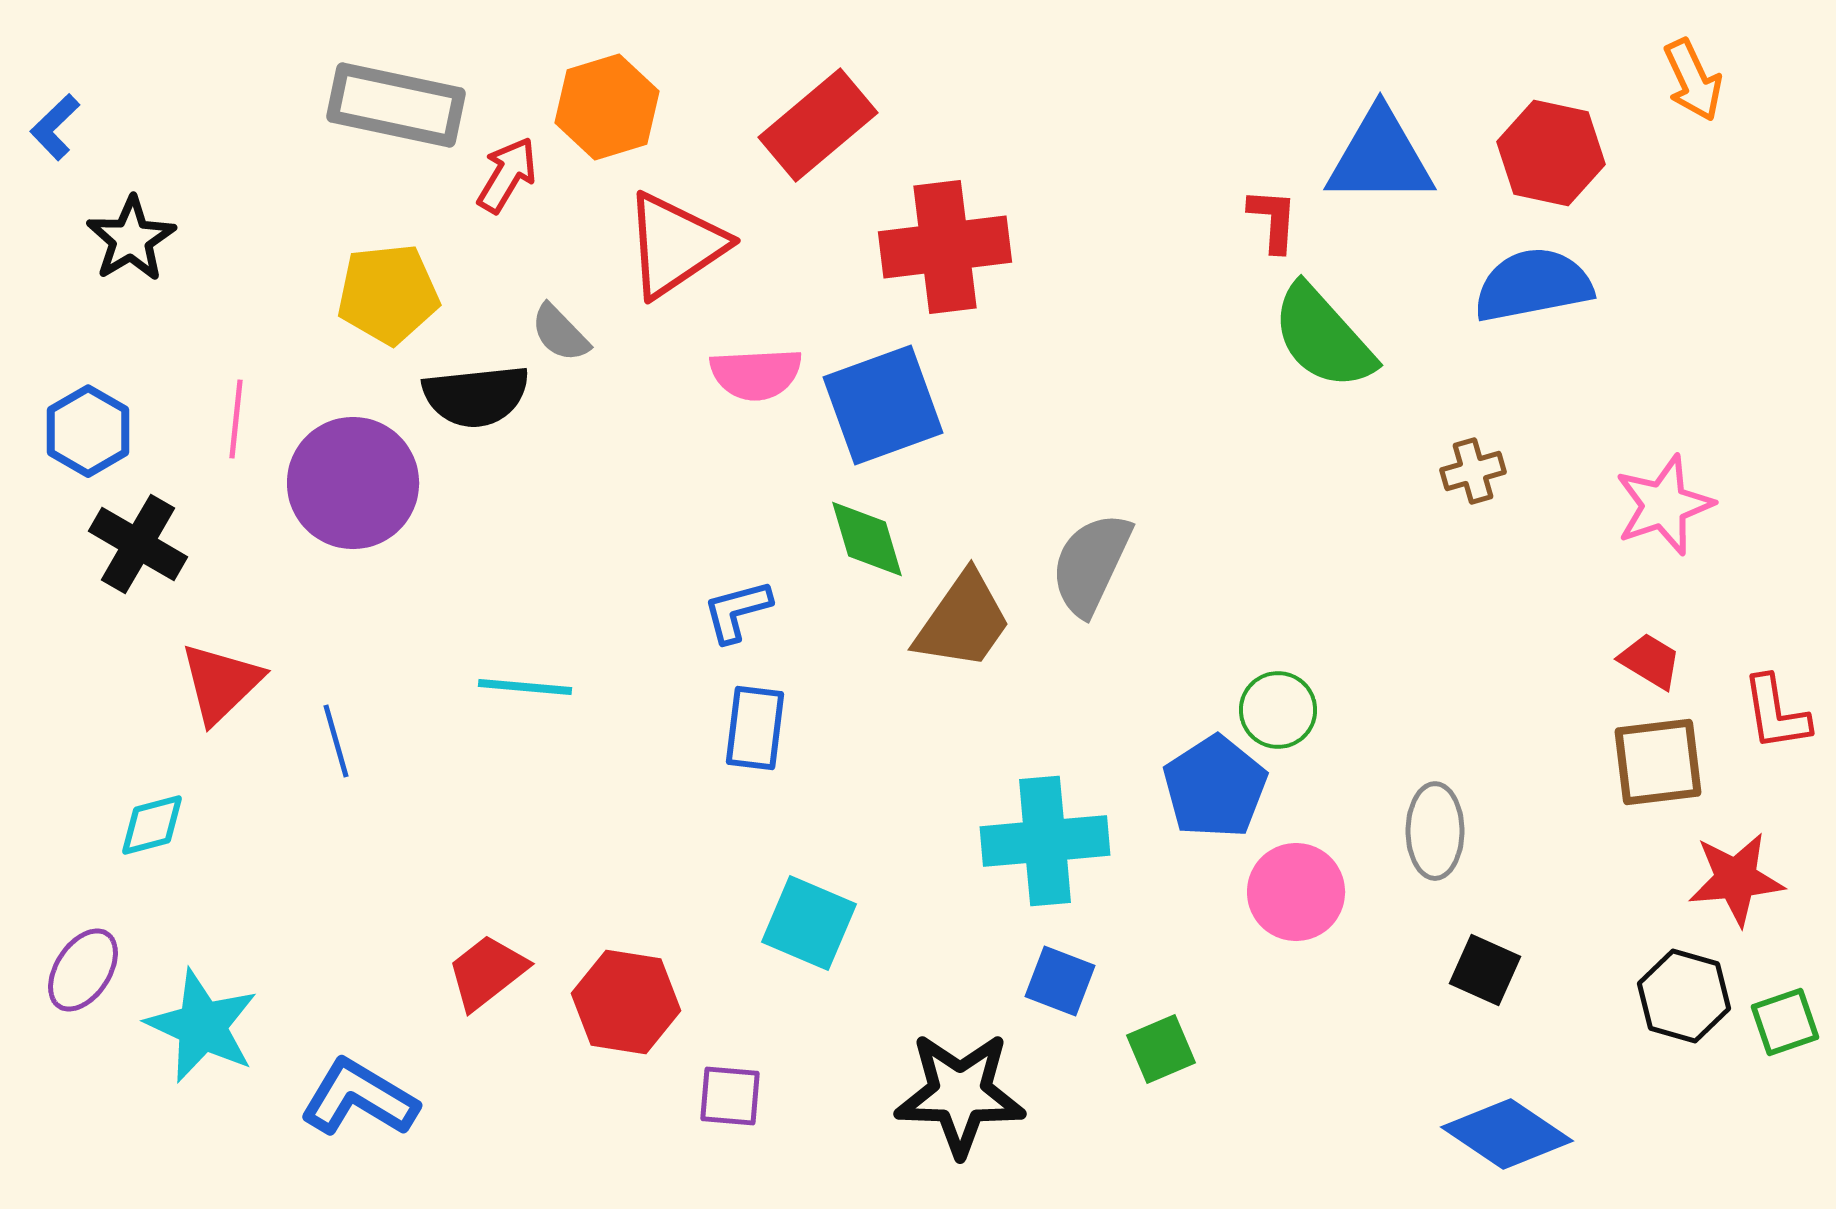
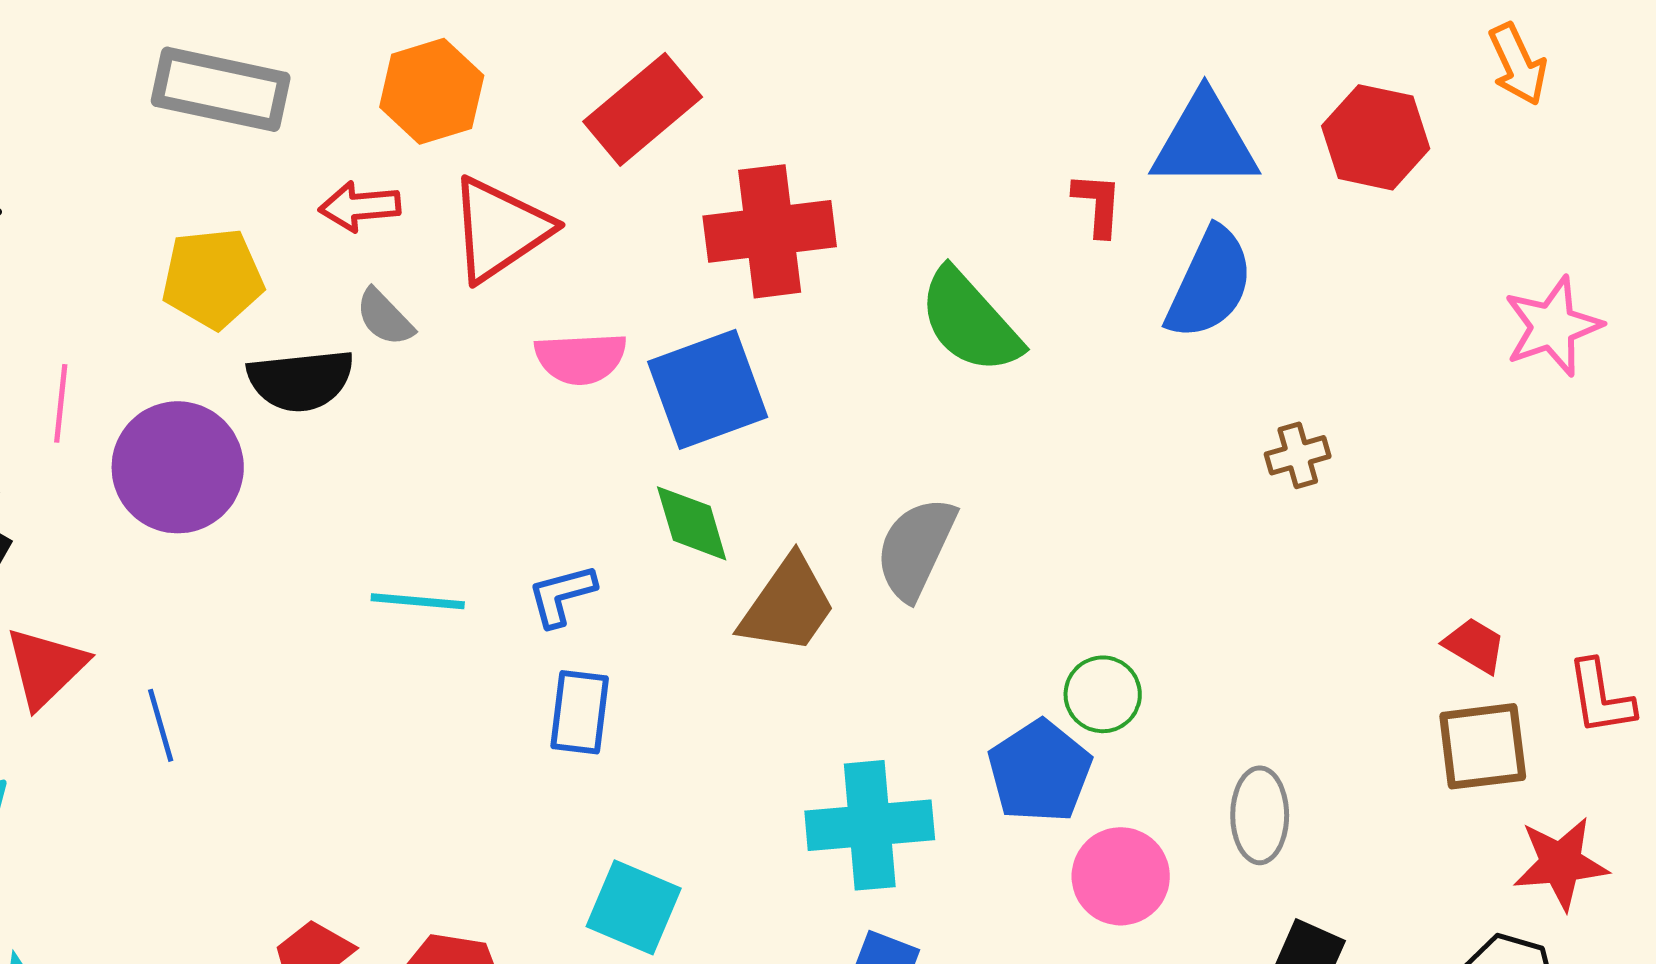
red arrow: (507, 175) -> (360, 206), moved, turned -126
blue semicircle: (1533, 285) -> (1210, 283), moved, turned 126
green semicircle: (1323, 337) -> (970, 321), moved
pink star: (1664, 505) -> (1553, 326), moved
cyan line: (525, 687) -> (418, 601), moved

